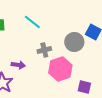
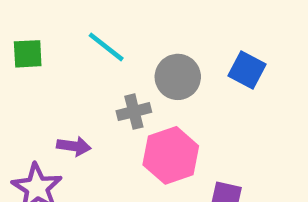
gray circle: (74, 42) -> (178, 77), moved

